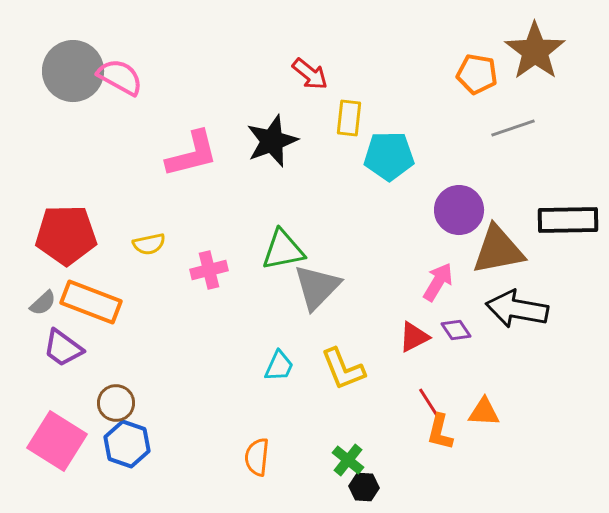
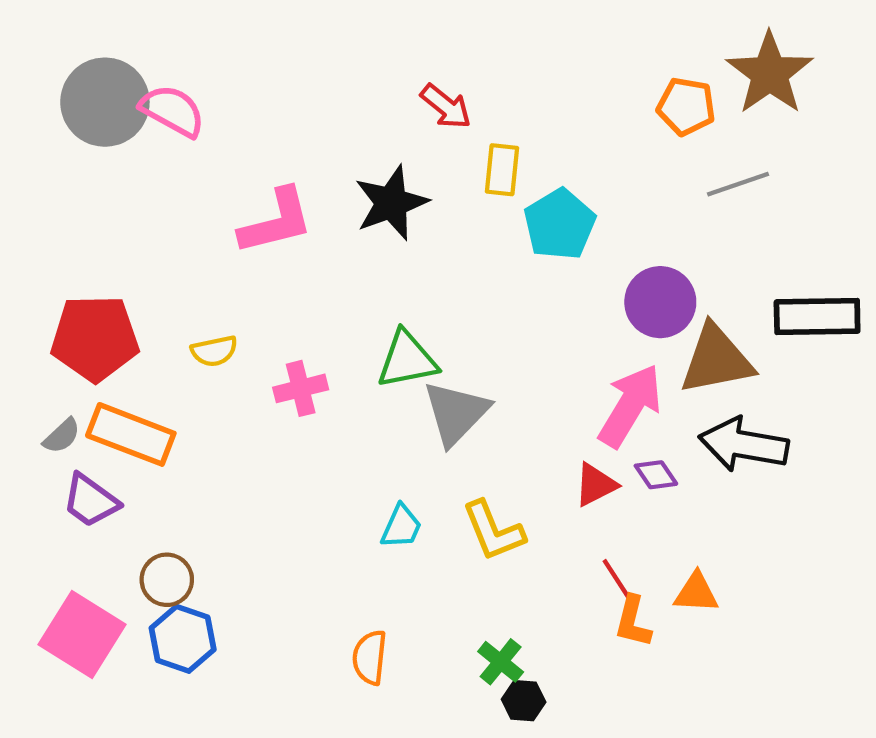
cyan pentagon: (389, 156) -> (560, 224), turned -30
pink arrow: (438, 282) -> (630, 406), size x1.5

